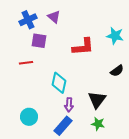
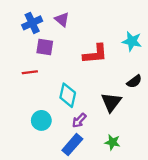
black triangle: (97, 100) -> (111, 102), moved
purple arrow: (69, 105) -> (79, 120), turned 40
cyan circle: (29, 117) -> (41, 120), moved

